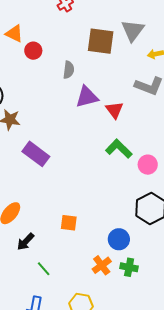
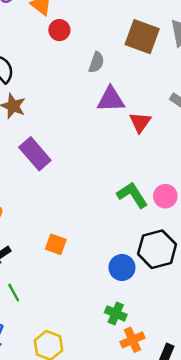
green L-shape: (119, 149) -> (132, 195), moved
blue circle: (119, 239) -> (122, 268), moved
orange cross: (102, 265) -> (133, 340), moved

